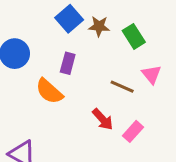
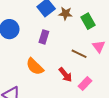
orange semicircle: (49, 91) -> (35, 67), moved

